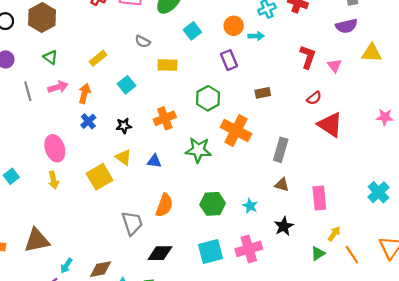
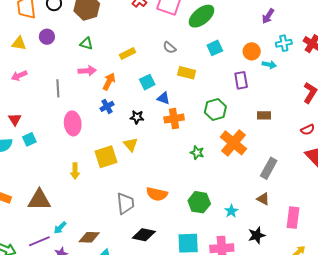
green triangle: (50, 57) -> (86, 43), turned -32
gray line: (28, 91) -> (58, 88), moved
green star: (198, 150) -> (197, 153), size x0.6
blue triangle: (154, 161) -> (163, 98), moved
yellow arrow: (53, 180) -> (75, 171), moved
orange semicircle: (164, 205) -> (157, 194), turned 70

